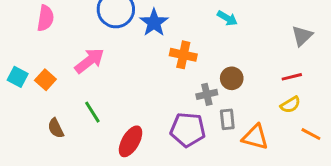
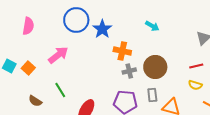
brown circle: (232, 78) -> (155, 67), size x1.5
gray cross: (207, 94) -> (129, 71), moved
yellow semicircle: (290, 105) -> (195, 85), turned 48
brown semicircle: (56, 128) -> (35, 101), turned -32

